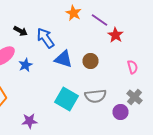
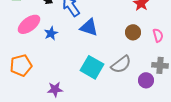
brown circle: (90, 61) -> (133, 32), moved
gray semicircle: (96, 96) -> (121, 64), turned -30
gray cross: (134, 97) -> (160, 65), turned -35

